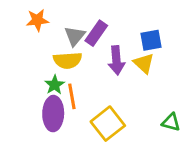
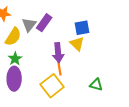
yellow semicircle: (68, 60) -> (13, 37), moved, turned -54
purple arrow: (116, 60) -> (58, 53), moved
orange line: (72, 96) -> (59, 67), moved

